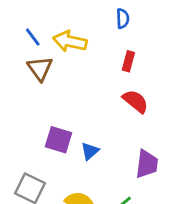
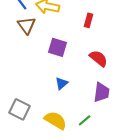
red semicircle: (135, 101) -> (99, 58), moved
purple square: (58, 140) -> (58, 47), moved

